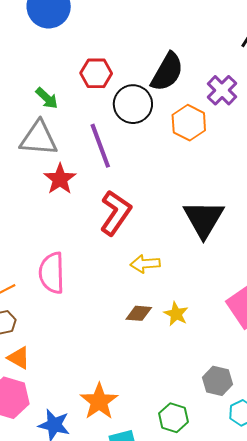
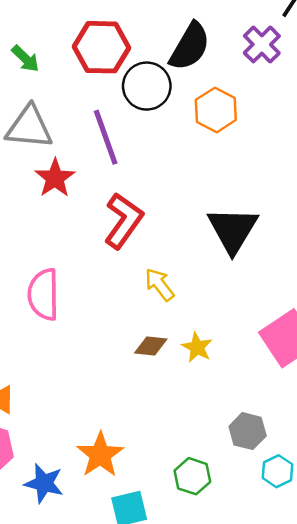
red hexagon: (96, 73) -> (102, 47), size x1.4
purple cross: (222, 90) -> (262, 44), moved
green arrow: (47, 98) -> (25, 59), moved
yellow arrow: (145, 264) -> (160, 285), turned 56

